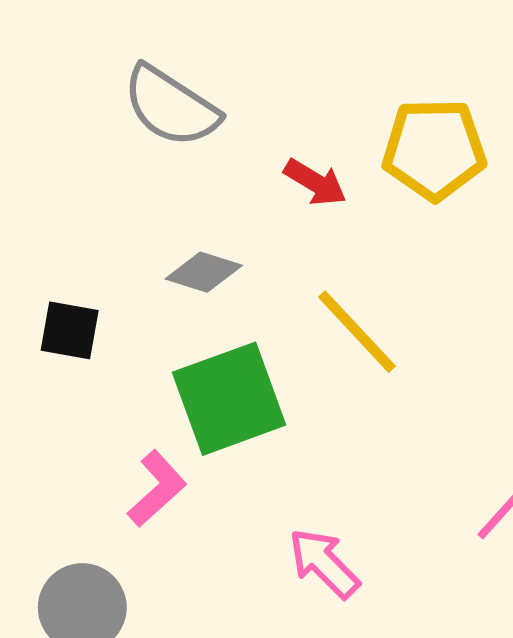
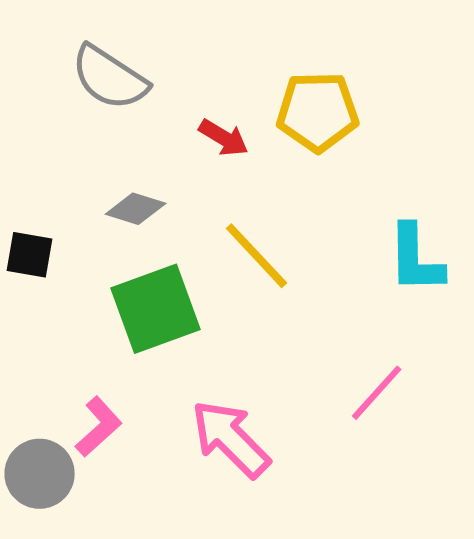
pink L-shape: (157, 489) -> (99, 427), moved
pink arrow: (324, 563) -> (231, 439), size x1.4

